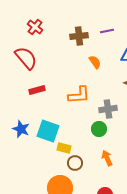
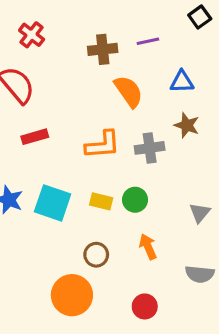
orange semicircle: (95, 62) -> (129, 91), size x1.5
gray cross: (108, 109) -> (150, 148), moved
yellow rectangle: (64, 148) -> (101, 201), moved

